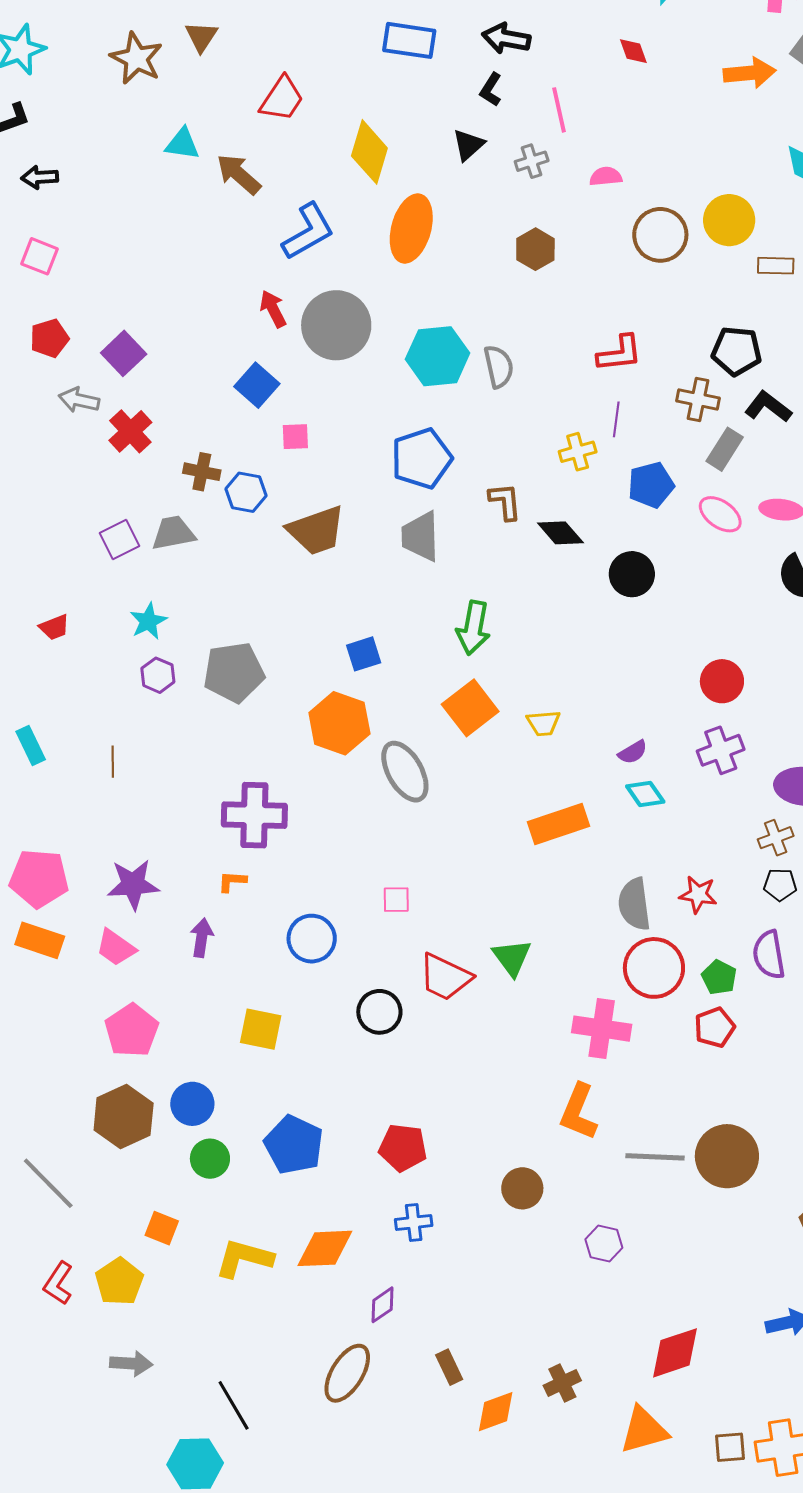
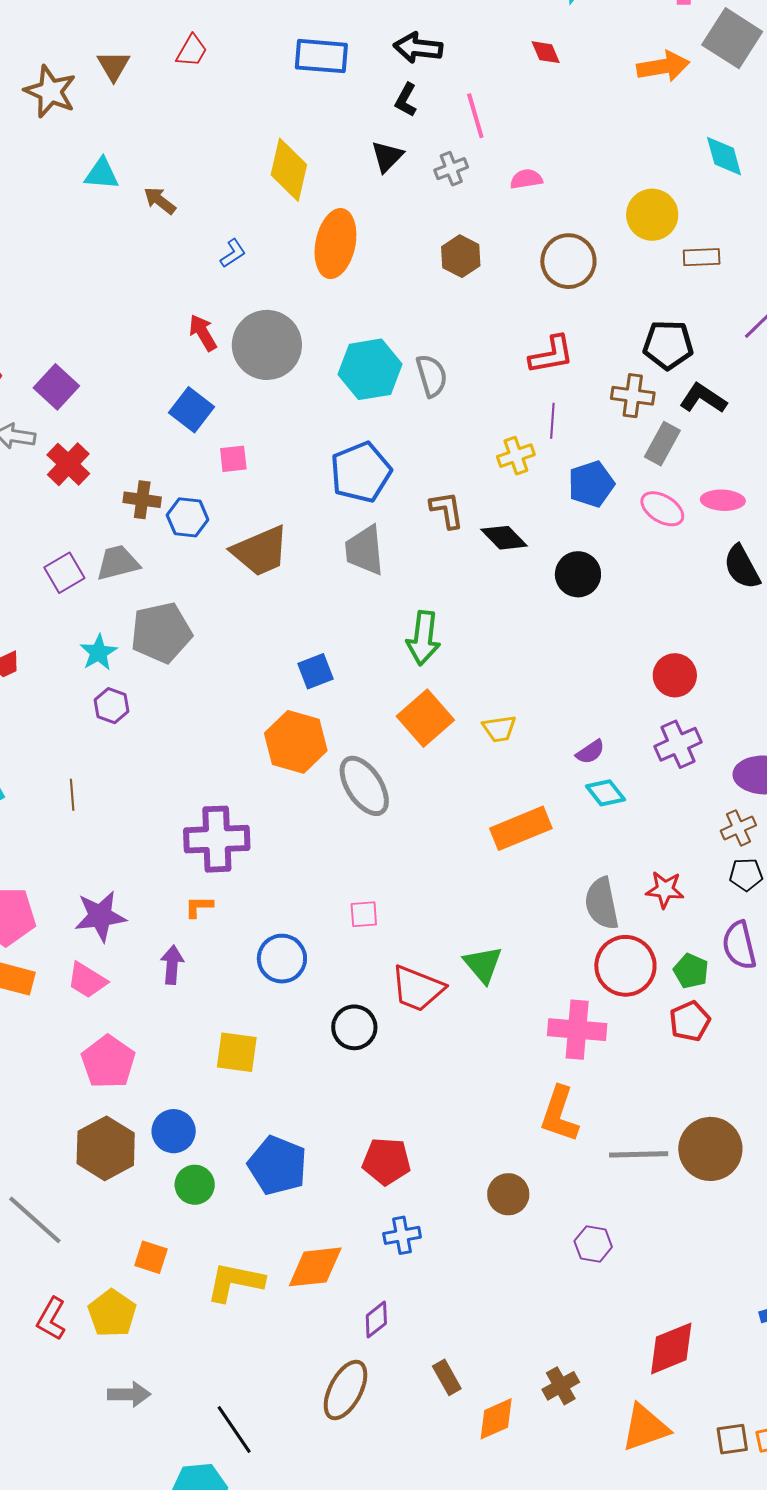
red trapezoid: (282, 99) -> (192, 51), moved, size x0.7
brown arrow: (239, 174) -> (160, 201), size x0.7
blue L-shape: (308, 232) -> (233, 253), size x0.5
brown circle: (660, 235) -> (568, 261), moved
gray pentagon: (234, 672) -> (161, 633), moved

